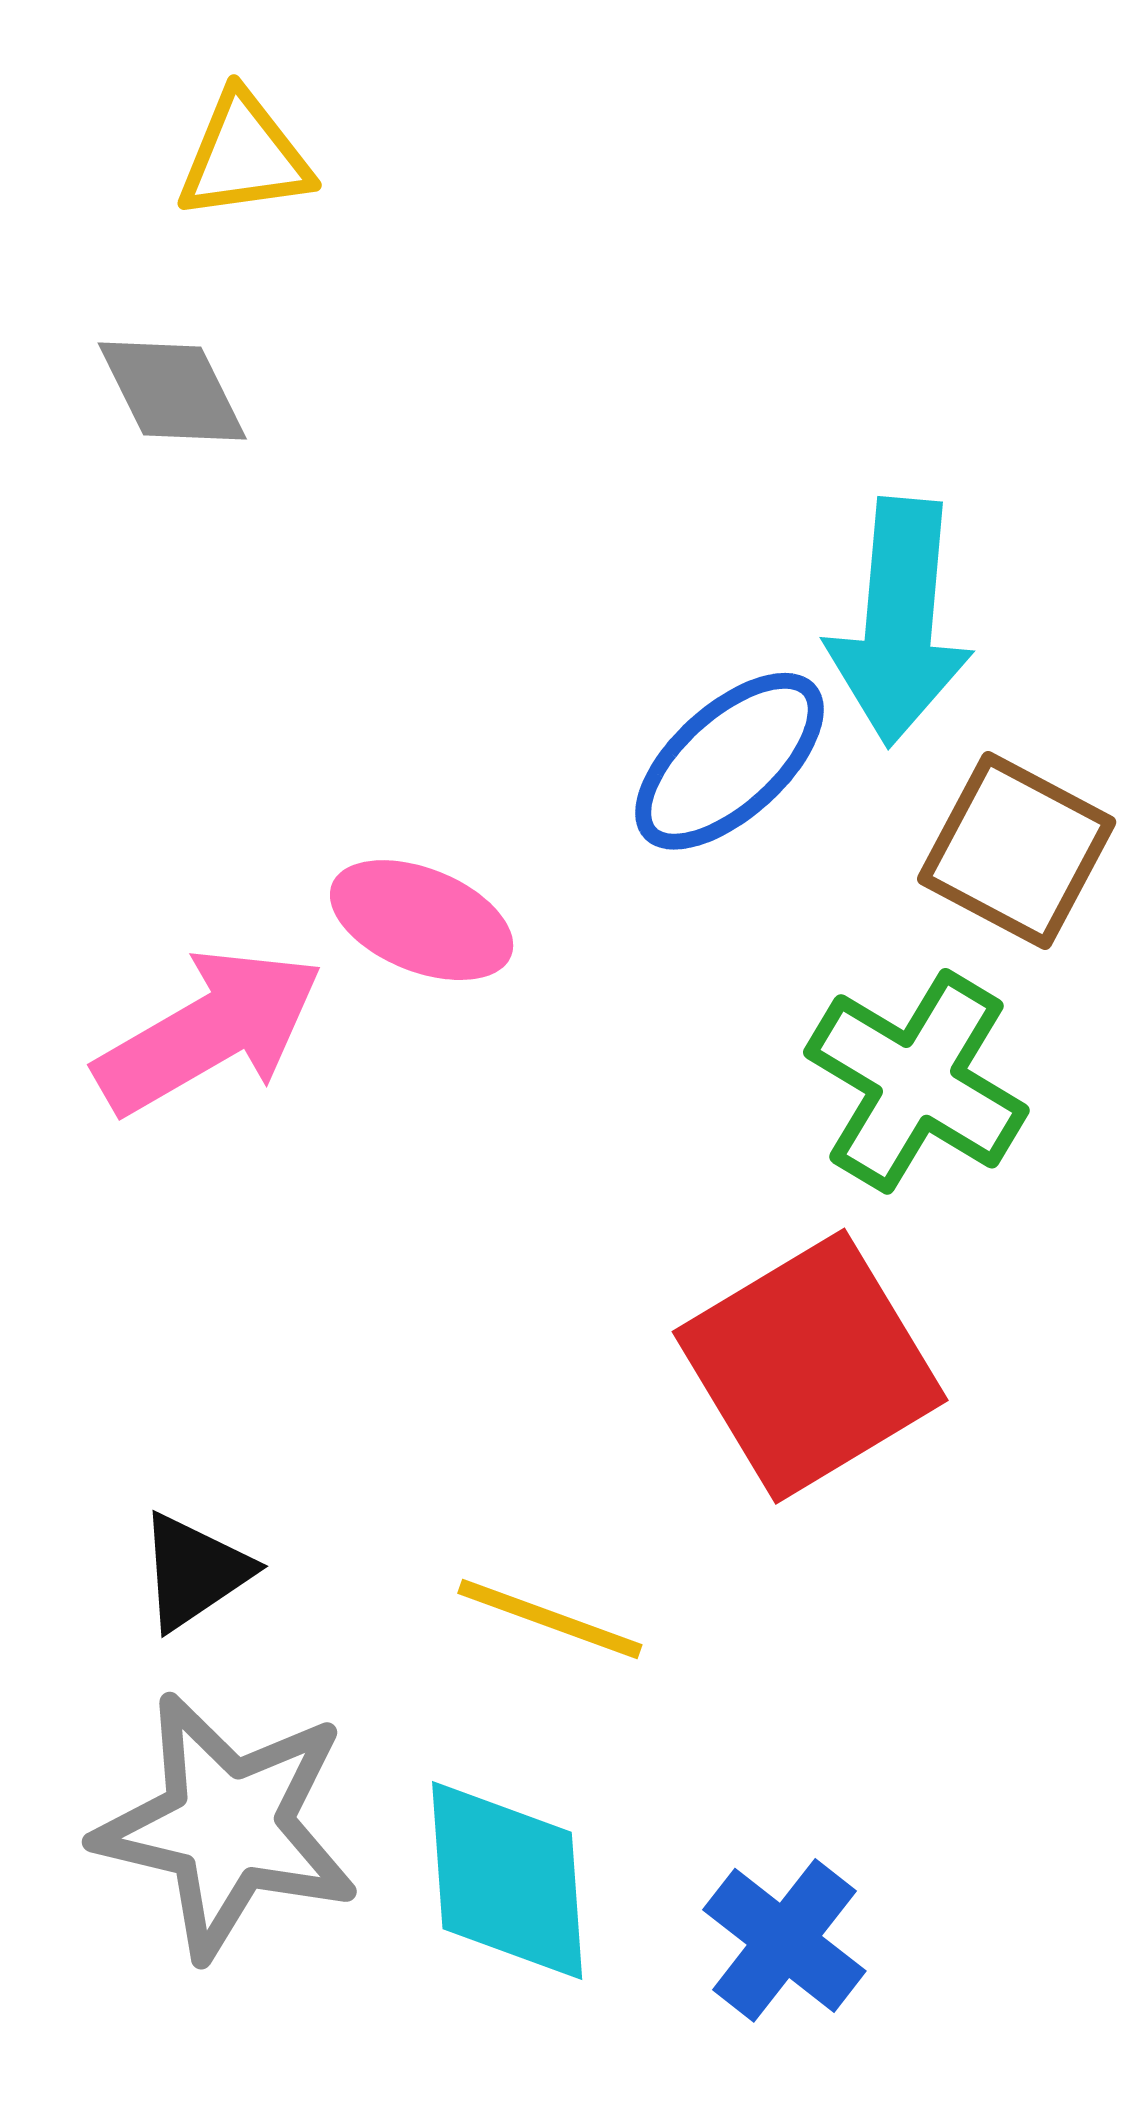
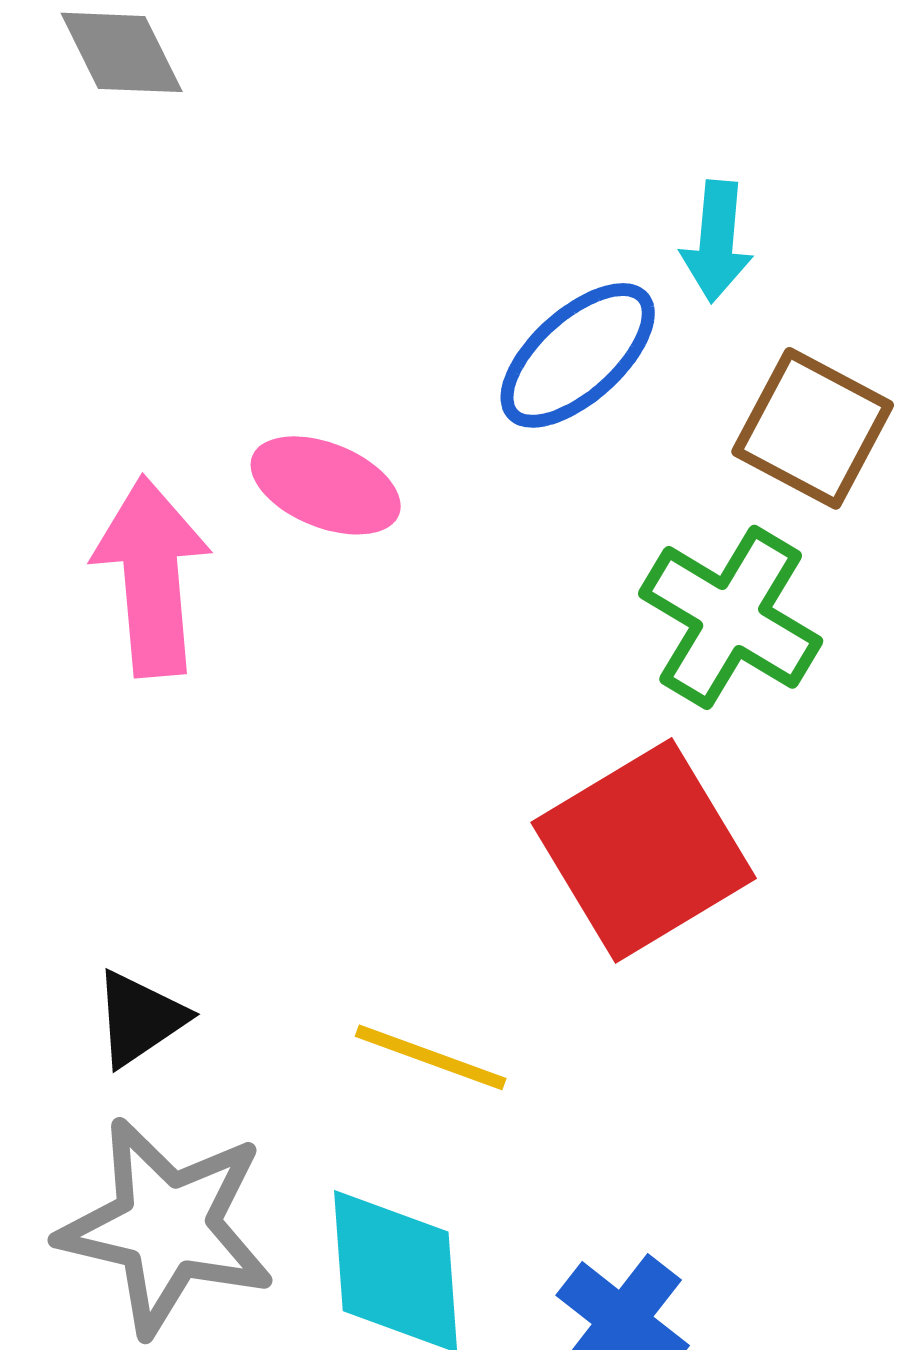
cyan arrow: (899, 622) -> (717, 241), size x0.6
pink arrow: (209, 1031) -> (152, 576), turned -65

